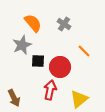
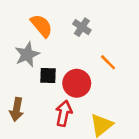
brown arrow: (14, 98) -> (17, 109), moved, turned 36

